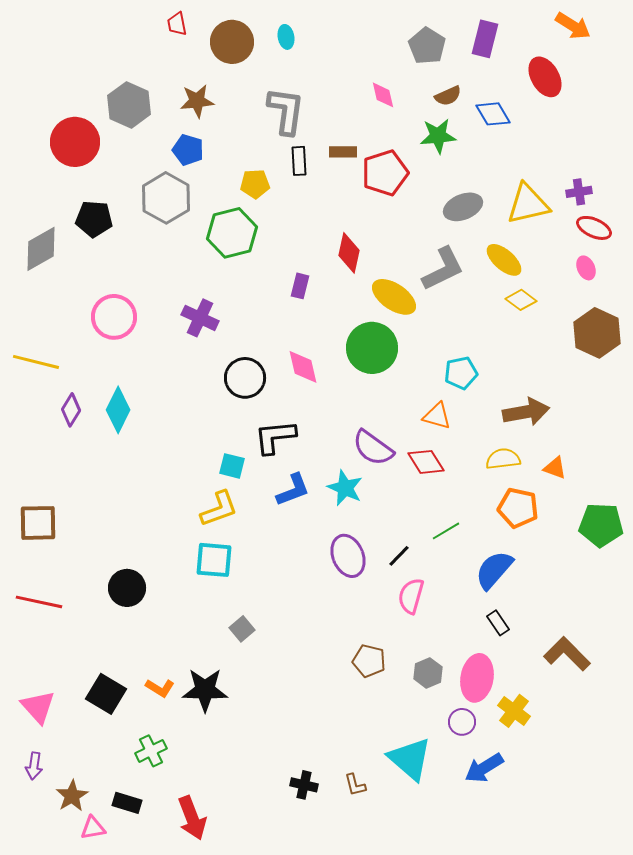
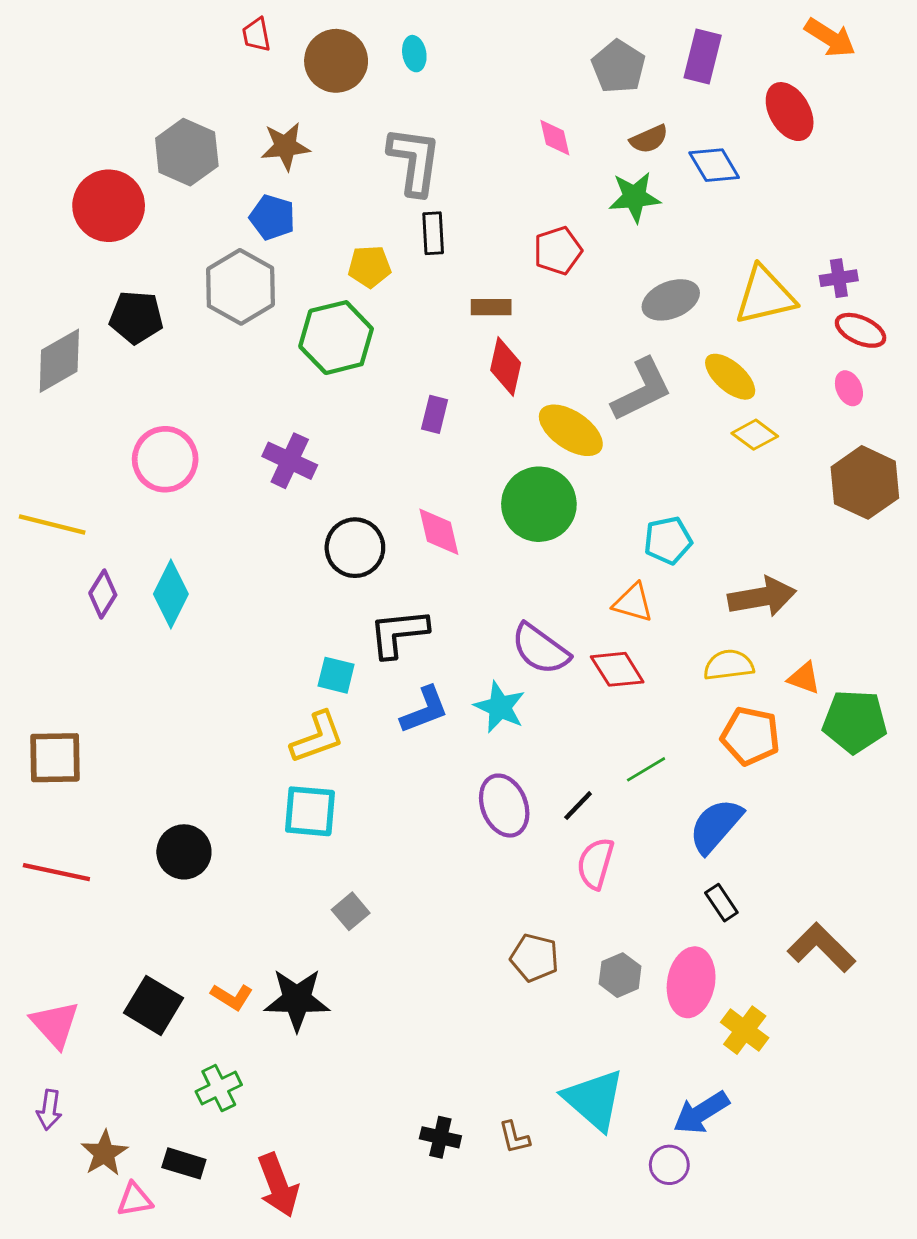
brown rectangle: (343, 152) -> (491, 307), moved
red pentagon: (385, 173) -> (558, 251), size x0.7
green pentagon: (601, 525) -> (855, 721), moved
purple circle: (462, 722) -> (669, 1165), moved

